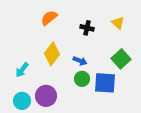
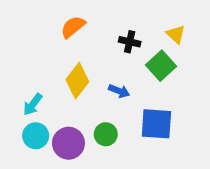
green square: (121, 59) -> (161, 66), moved
green circle: (82, 79) -> (106, 134), moved
cyan circle: (22, 101) -> (36, 136), moved

